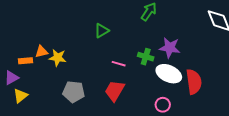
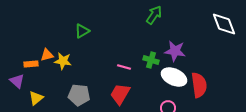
green triangle: (102, 31) -> (82, 31), moved
purple triangle: (11, 78) -> (17, 81), turned -49
yellow triangle: (20, 96) -> (36, 98), moved

